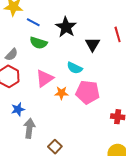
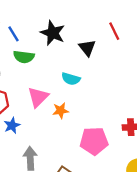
blue line: (33, 22) -> (14, 34), turned 40
pink pentagon: (88, 92) -> (94, 141), moved
blue star: (18, 109) -> (12, 125), moved

